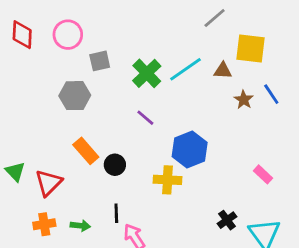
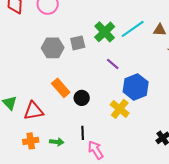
gray square: (100, 61) -> (78, 43), moved
purple line: (145, 118) -> (113, 64), moved
yellow cross: (167, 180) -> (120, 109), turned 36
red triangle: (48, 183) -> (34, 111), turned 35

